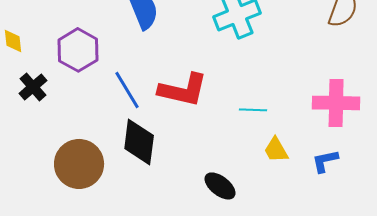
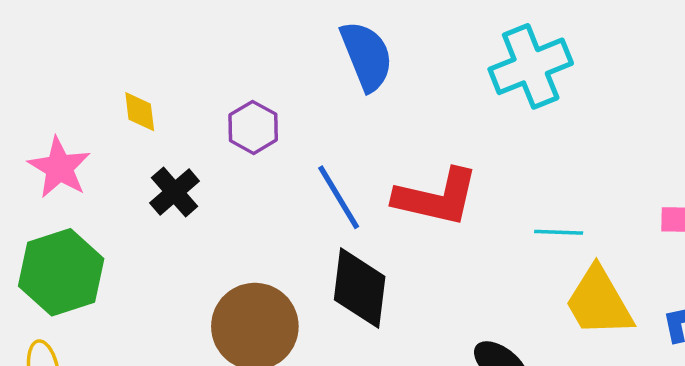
purple hexagon: (78, 50) -> (253, 127), size x0.7
yellow trapezoid: (276, 150) -> (599, 302), size x1.6

